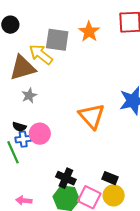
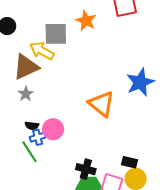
gray star: (29, 96) -> (26, 94), moved

